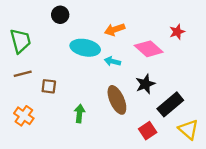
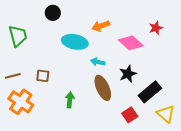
cyan arrow: (112, 61) -> (98, 62), moved
brown line: (23, 74) -> (13, 76), moved
orange cross: (24, 116) -> (21, 102), size x1.4

